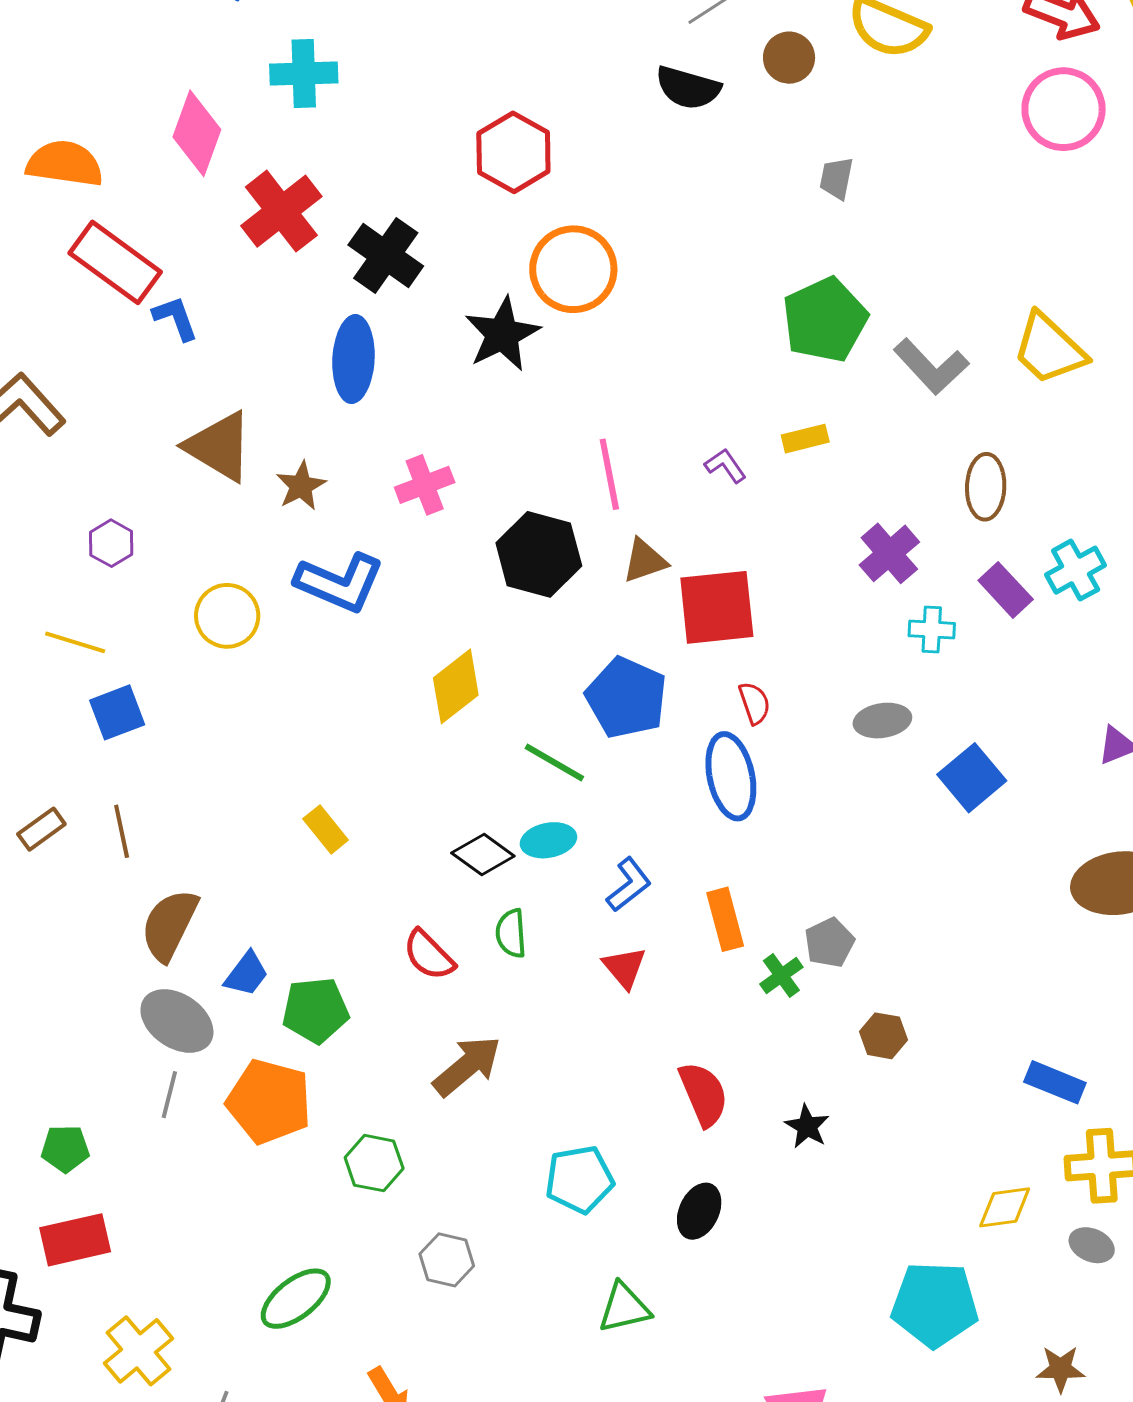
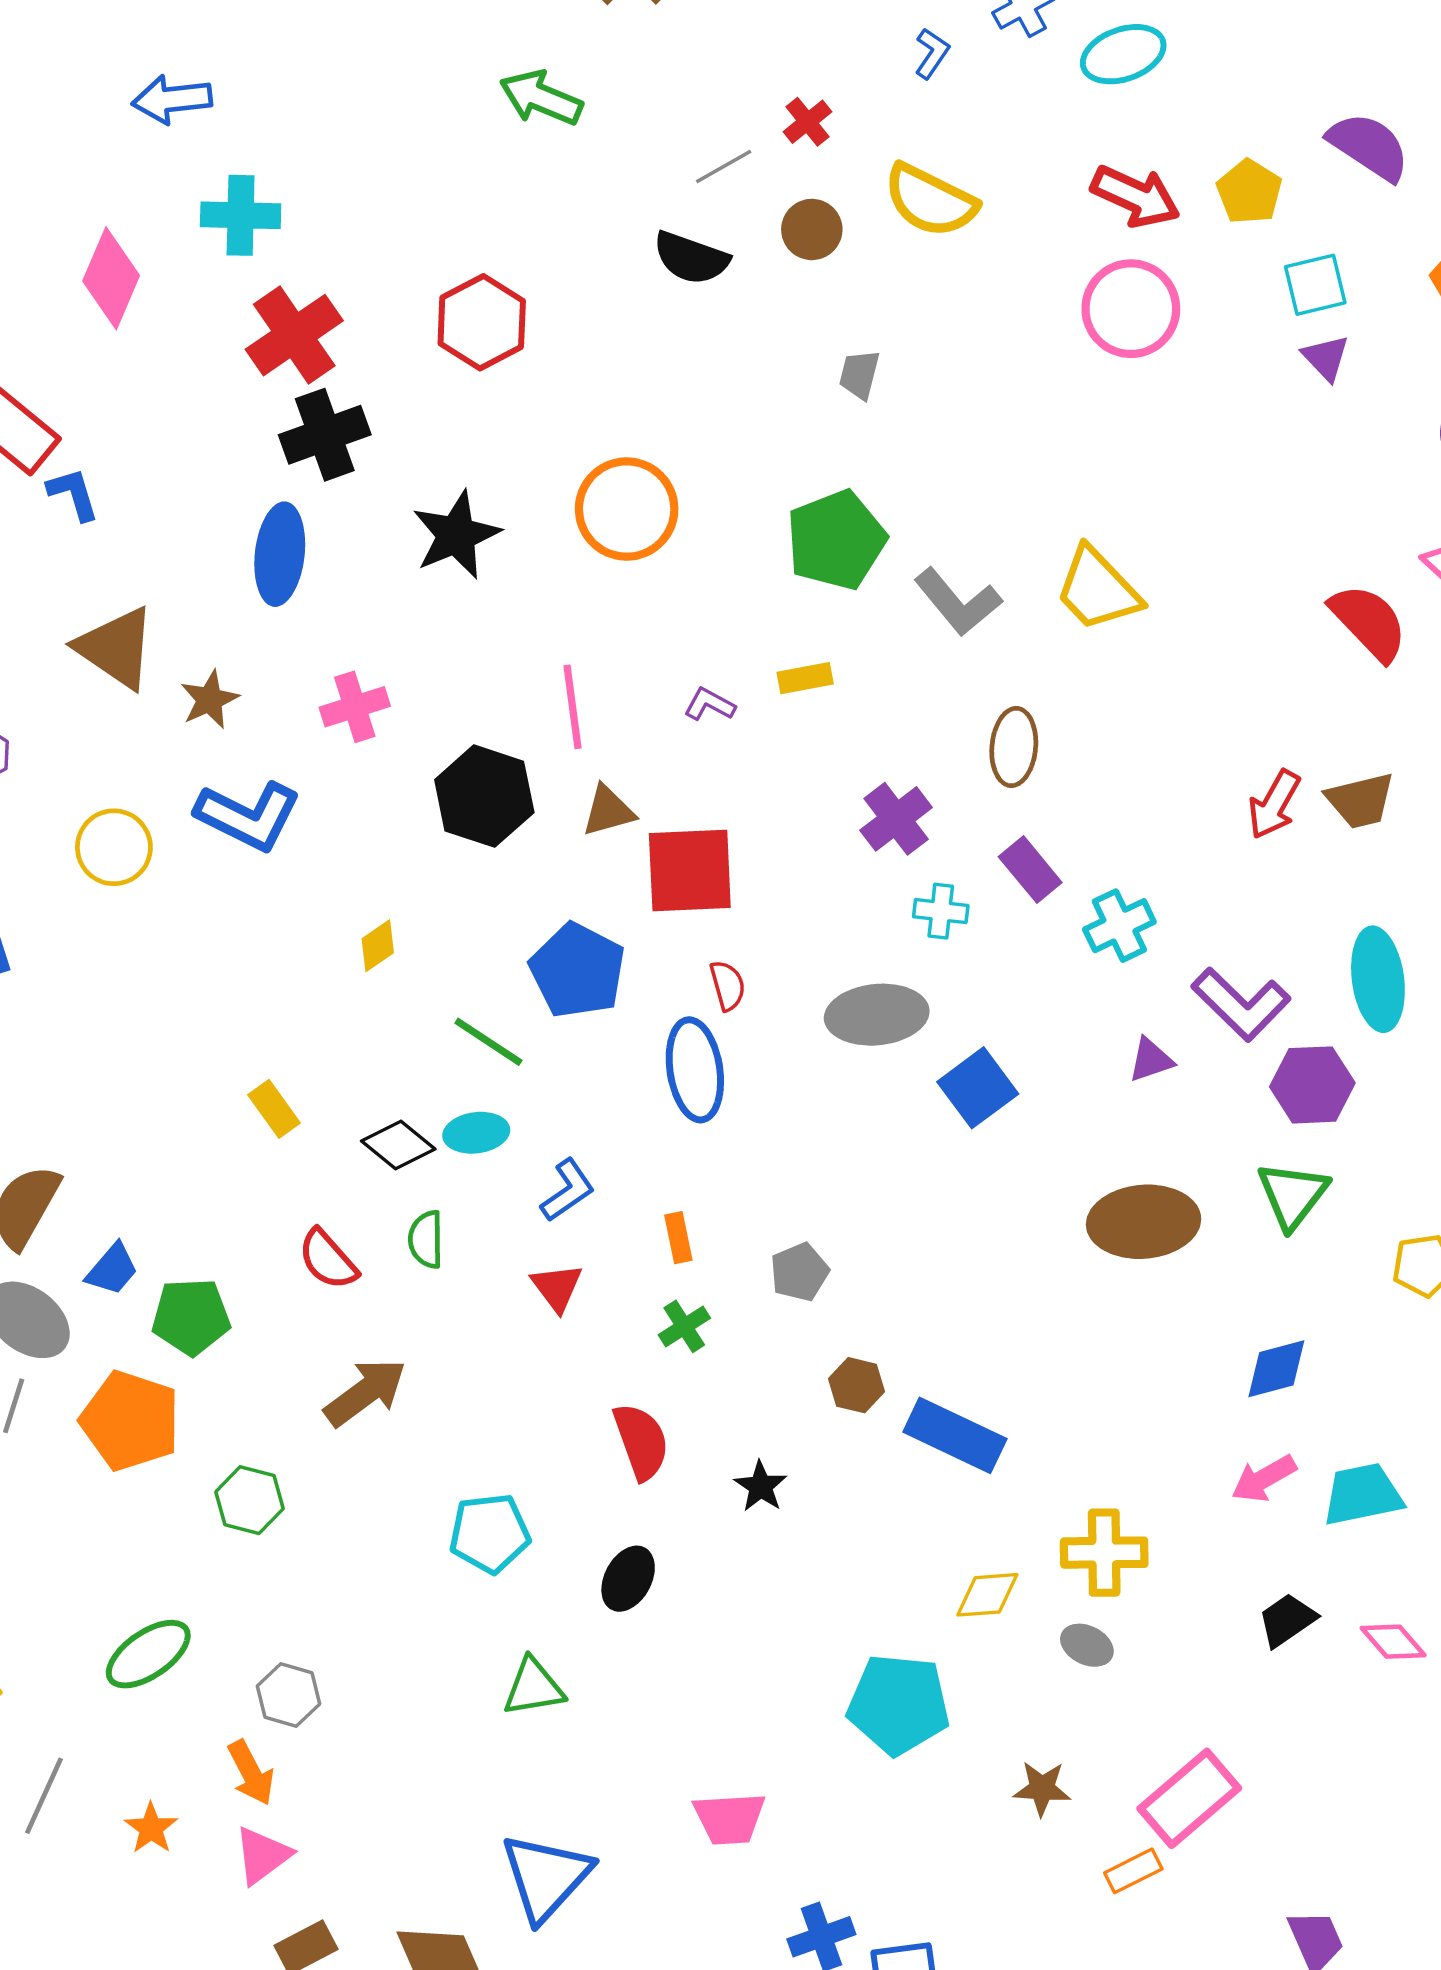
red cross: (281, 211) -> (294, 335), moved
black cross: (386, 256) -> (325, 435), turned 32
orange circle: (573, 269) -> (627, 509), moved
purple L-shape: (725, 466) -> (710, 704), turned -30
cyan cross: (1076, 570) -> (1119, 926), moved
yellow diamond: (456, 686) -> (378, 946), size x0.6
gray ellipse: (882, 721) -> (877, 1015), size x1.5
yellow rectangle: (326, 829) -> (274, 1109), moved
orange rectangle: (725, 919) -> (678, 1238), size x0.7
green cross: (781, 976) -> (684, 1326), moved
blue rectangle: (1055, 1082) -> (955, 1435), moved, size x1.4
gray hexagon: (447, 1260) -> (289, 1695), moved

